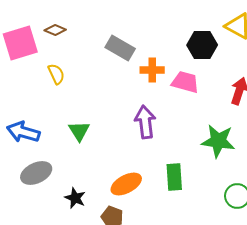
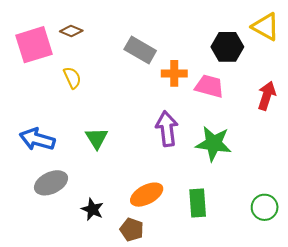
green star: (218, 141) -> (214, 144), moved
green rectangle: (174, 177) -> (198, 203), moved

